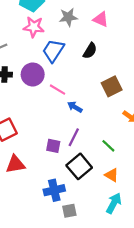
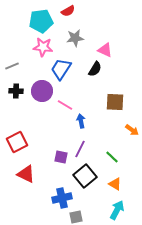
pink triangle: (101, 19) -> (105, 50), moved
brown square: (112, 86) -> (115, 102), turned 30
blue arrow: (75, 107) -> (81, 121), turned 48
red triangle: (15, 164) -> (26, 174), turned 36

